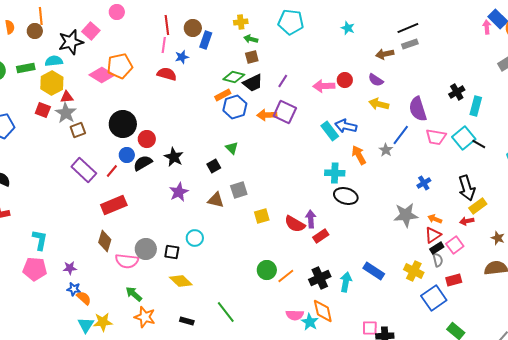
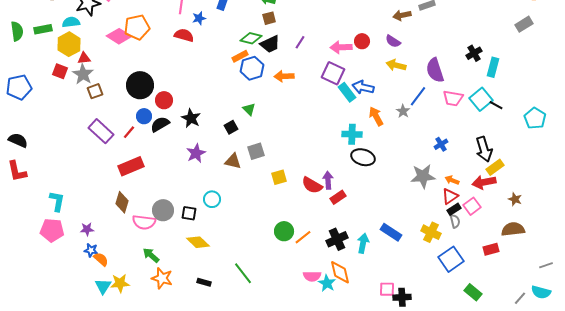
purple square: (285, 112) -> (333, 73), moved
red arrow: (467, 221) -> (484, 182), size x1.6
red rectangle: (454, 280) -> (491, 249), moved

